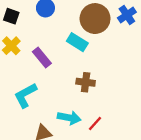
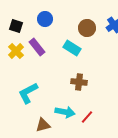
brown circle: (95, 19) -> (87, 28), size x0.7
purple rectangle: (42, 57) -> (37, 47), moved

